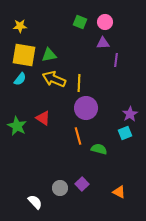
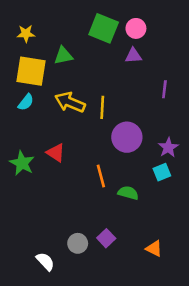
green square: (80, 22) -> (104, 28), size x1.6
green triangle: (49, 55) -> (63, 56), moved
purple line: (116, 60) -> (164, 89), moved
purple circle: (86, 108) -> (127, 137), moved

